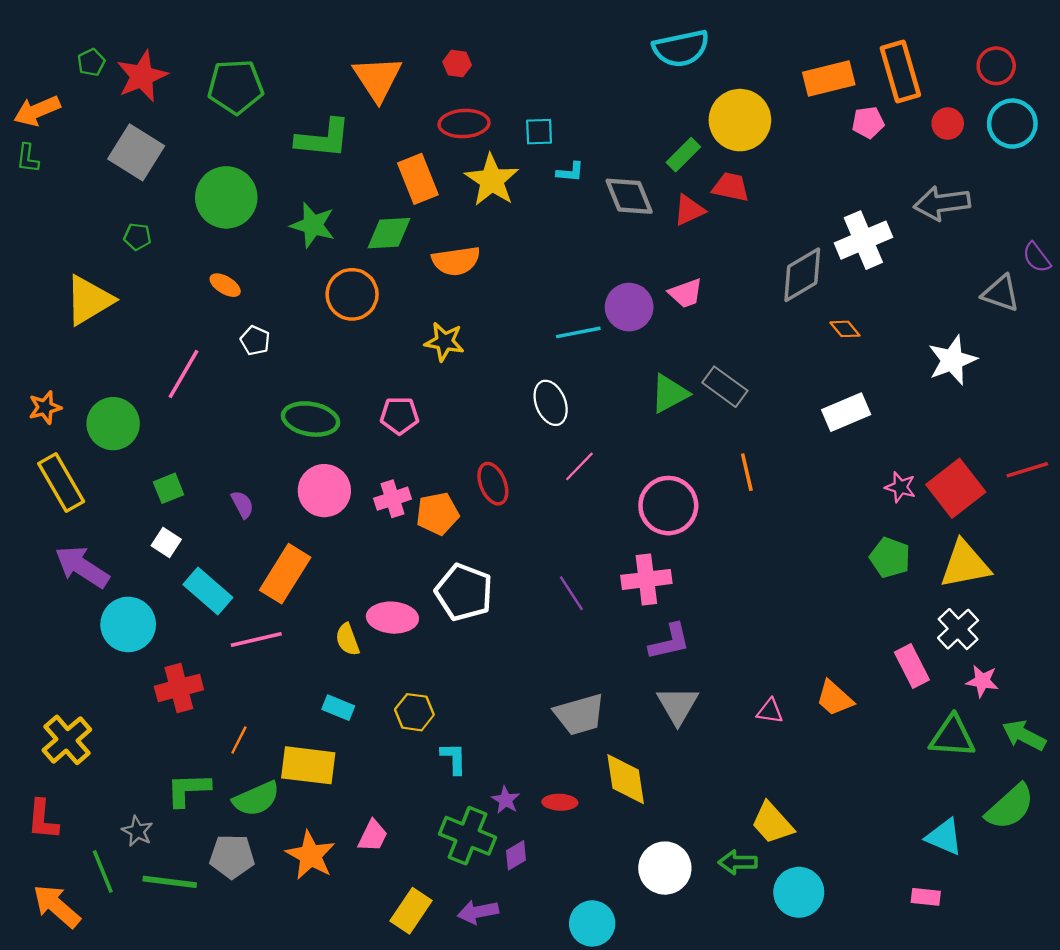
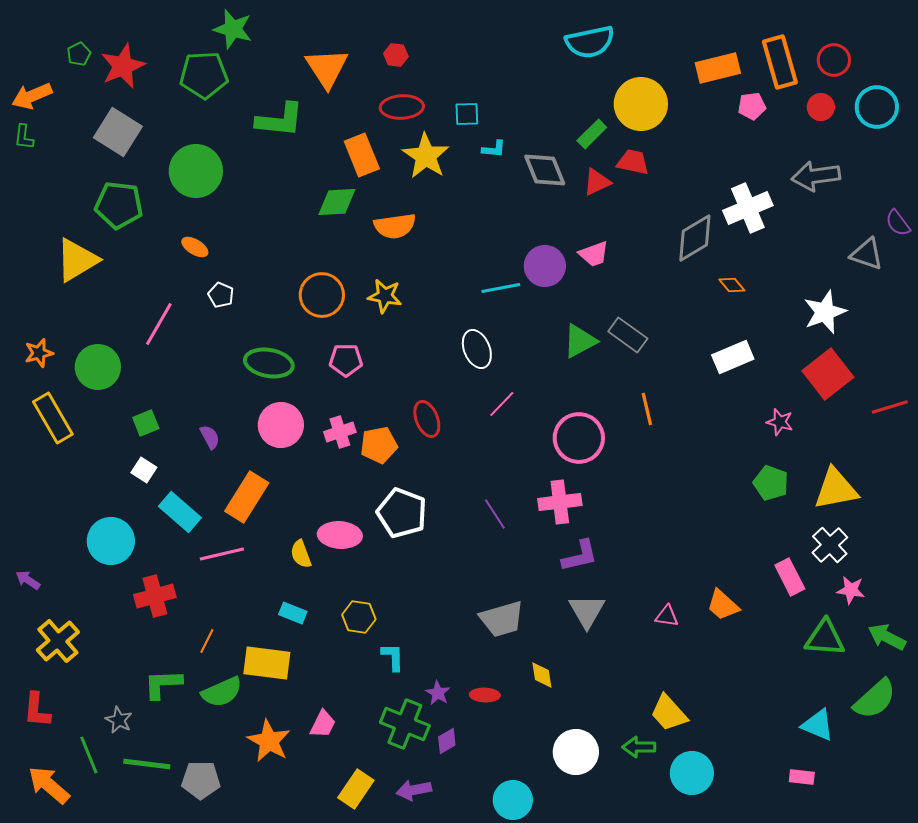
red circle: (996, 66) -> (834, 60), moved
green star: (313, 225) -> (233, 29), moved
green pentagon: (137, 237) -> (119, 205), size x2.0
orange circle: (352, 294) -> (322, 295), moved
red square: (956, 488) -> (828, 374), moved
purple arrow: (82, 567) -> (28, 580), moved, size x0.5
yellow diamond: (626, 779) -> (542, 675), size x0.6
gray pentagon: (232, 856) -> (201, 780), moved

